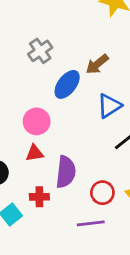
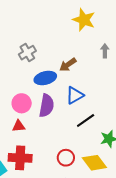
blue ellipse: (67, 84) -> (45, 78), turned 35
purple semicircle: (66, 172) -> (47, 106), moved
red cross: (39, 197) -> (20, 158), size x1.6

